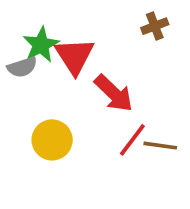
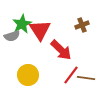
brown cross: (155, 26) -> (82, 25), moved

